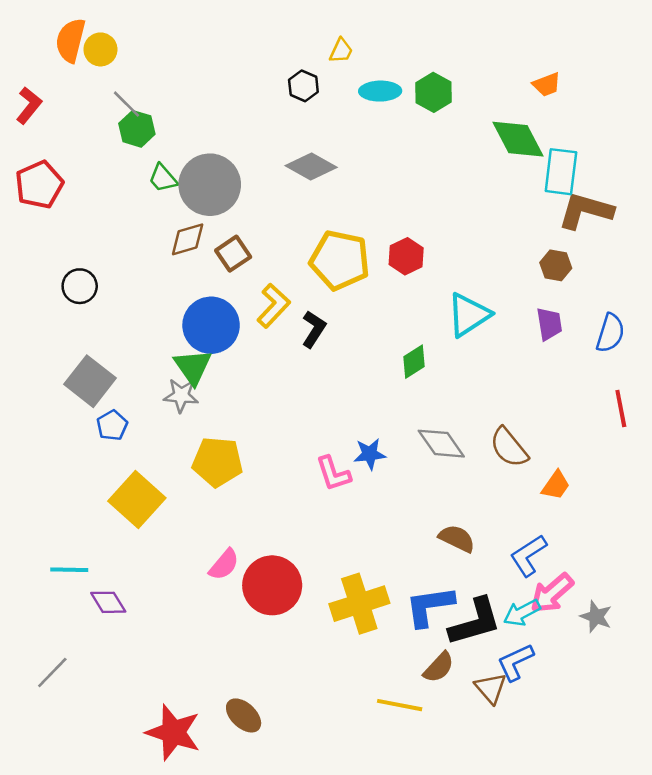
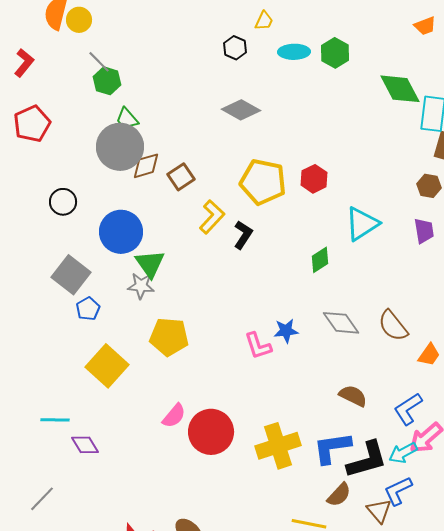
orange trapezoid: (547, 85) -> (425, 26), moved
gray circle: (210, 185) -> (120, 147), moved
blue circle: (211, 325) -> (121, 232), moved

